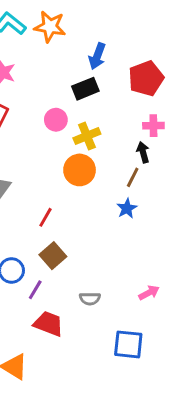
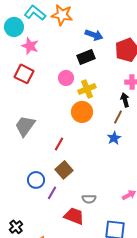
blue arrow: (97, 56) -> (94, 35), turned -90
red trapezoid: (48, 324) -> (74, 216), moved

